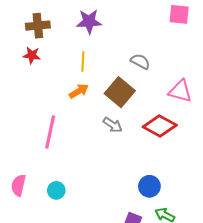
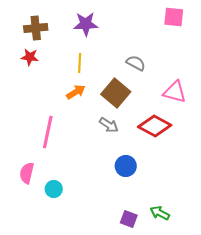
pink semicircle: (18, 185) -> (27, 173), moved
blue circle: (149, 186) -> (126, 166), moved

